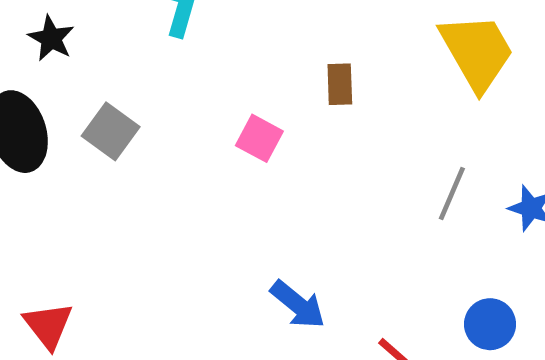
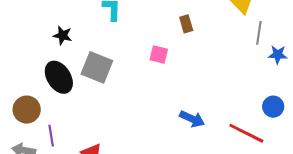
gray square: (111, 131) -> (97, 67), size x1.4
gray line: (452, 193) -> (259, 33), moved

